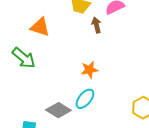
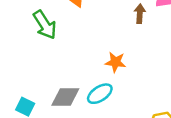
gray diamond: (58, 110) -> (65, 97), turned -50

